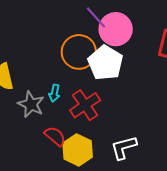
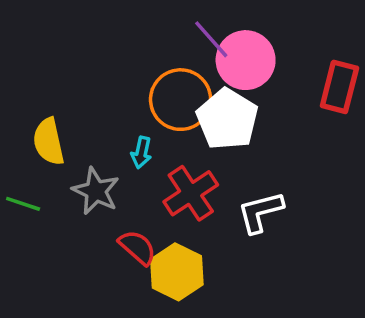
cyan arrow: (54, 93) -> (141, 153), moved
white L-shape: (124, 147) -> (260, 212), moved

